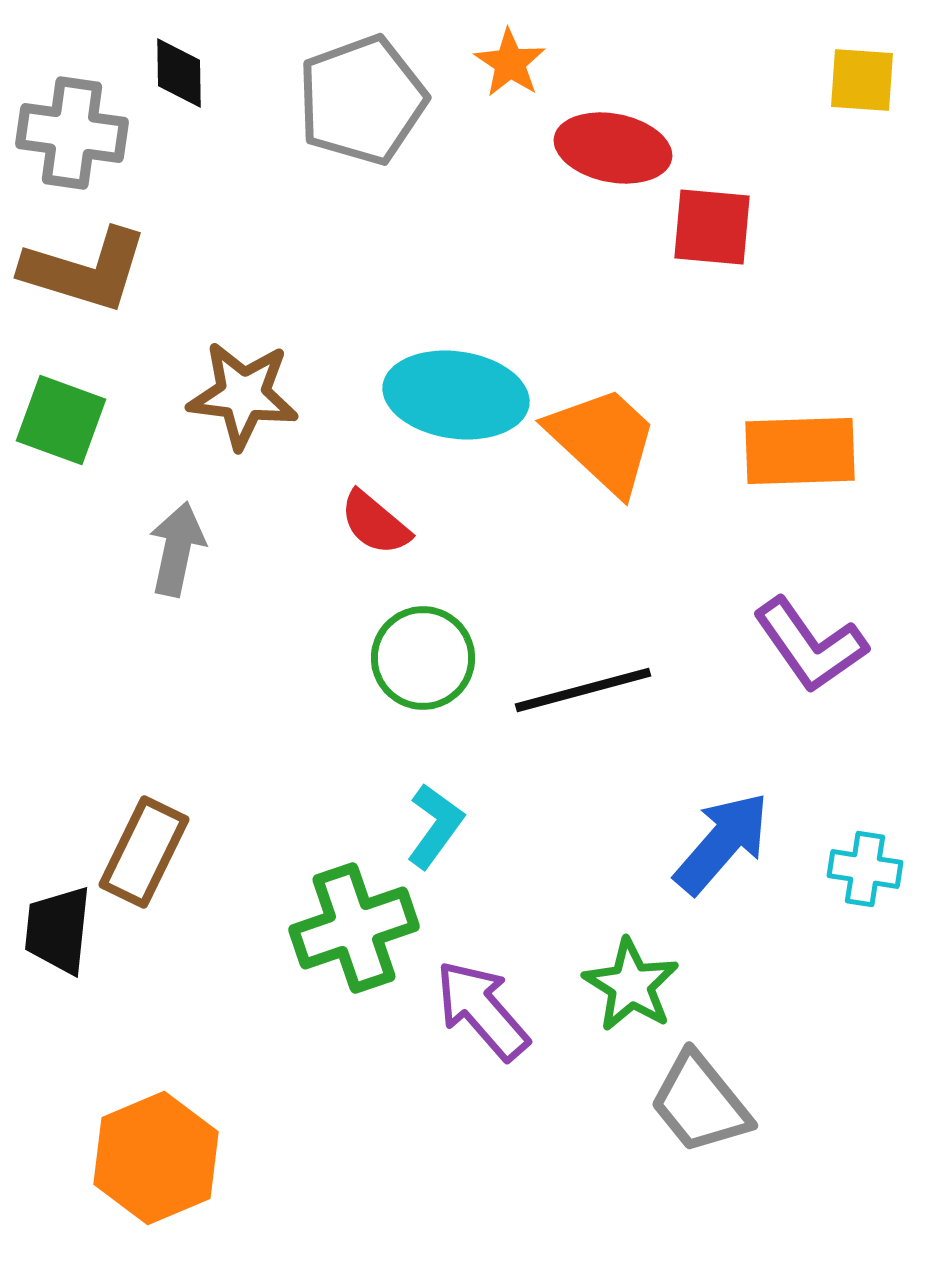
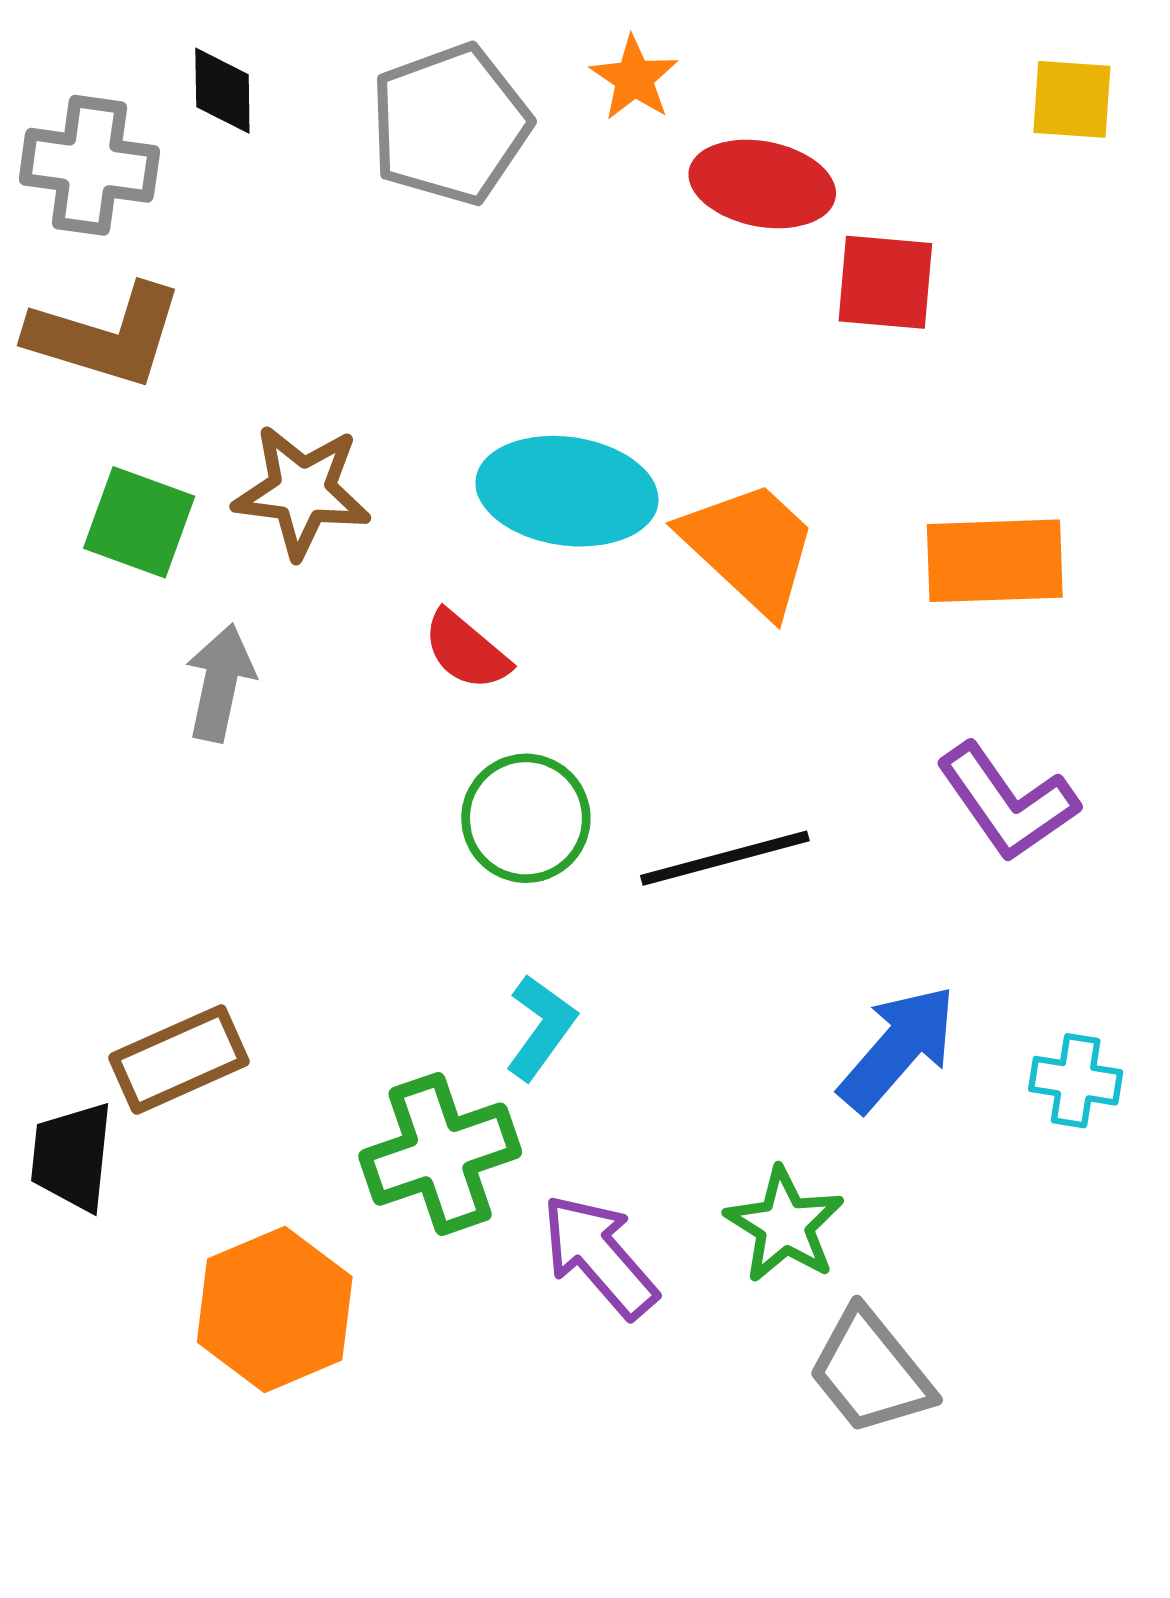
green square: (61, 420) -> (139, 522), moved
brown rectangle: (144, 852) -> (179, 1060), turned 40
orange hexagon: (156, 1158) -> (275, 1310), moved

